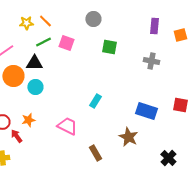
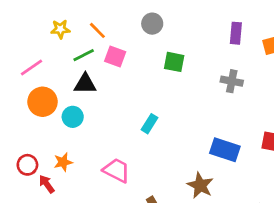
orange line: (45, 21) -> (97, 30), moved
black triangle: (34, 63) -> (85, 84), moved
cyan rectangle: (95, 101) -> (149, 124), moved

